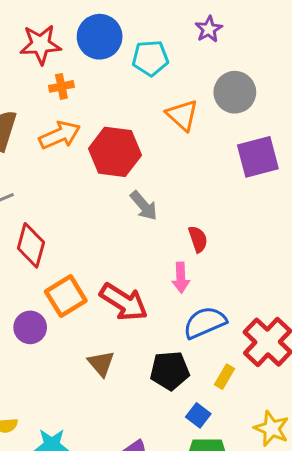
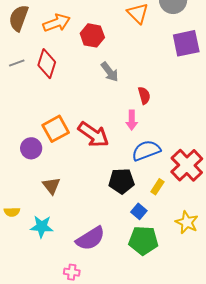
red hexagon: (115, 152) -> (92, 35), size x0.7
red diamond: (31, 245) -> (47, 64), moved
brown triangle: (101, 363) -> (51, 186), moved

